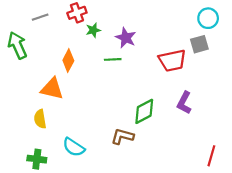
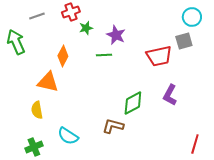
green cross: (37, 159) -> (34, 147), turned -30

